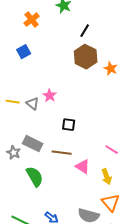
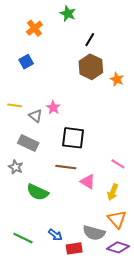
yellow line: (13, 102) -> (15, 105), moved
black square: (69, 125) -> (73, 138), size x1.6
gray rectangle: (33, 144) -> (28, 143), moved
green semicircle: (35, 177) -> (38, 192), turned 145
yellow arrow: (107, 177) -> (113, 192), turned 42

